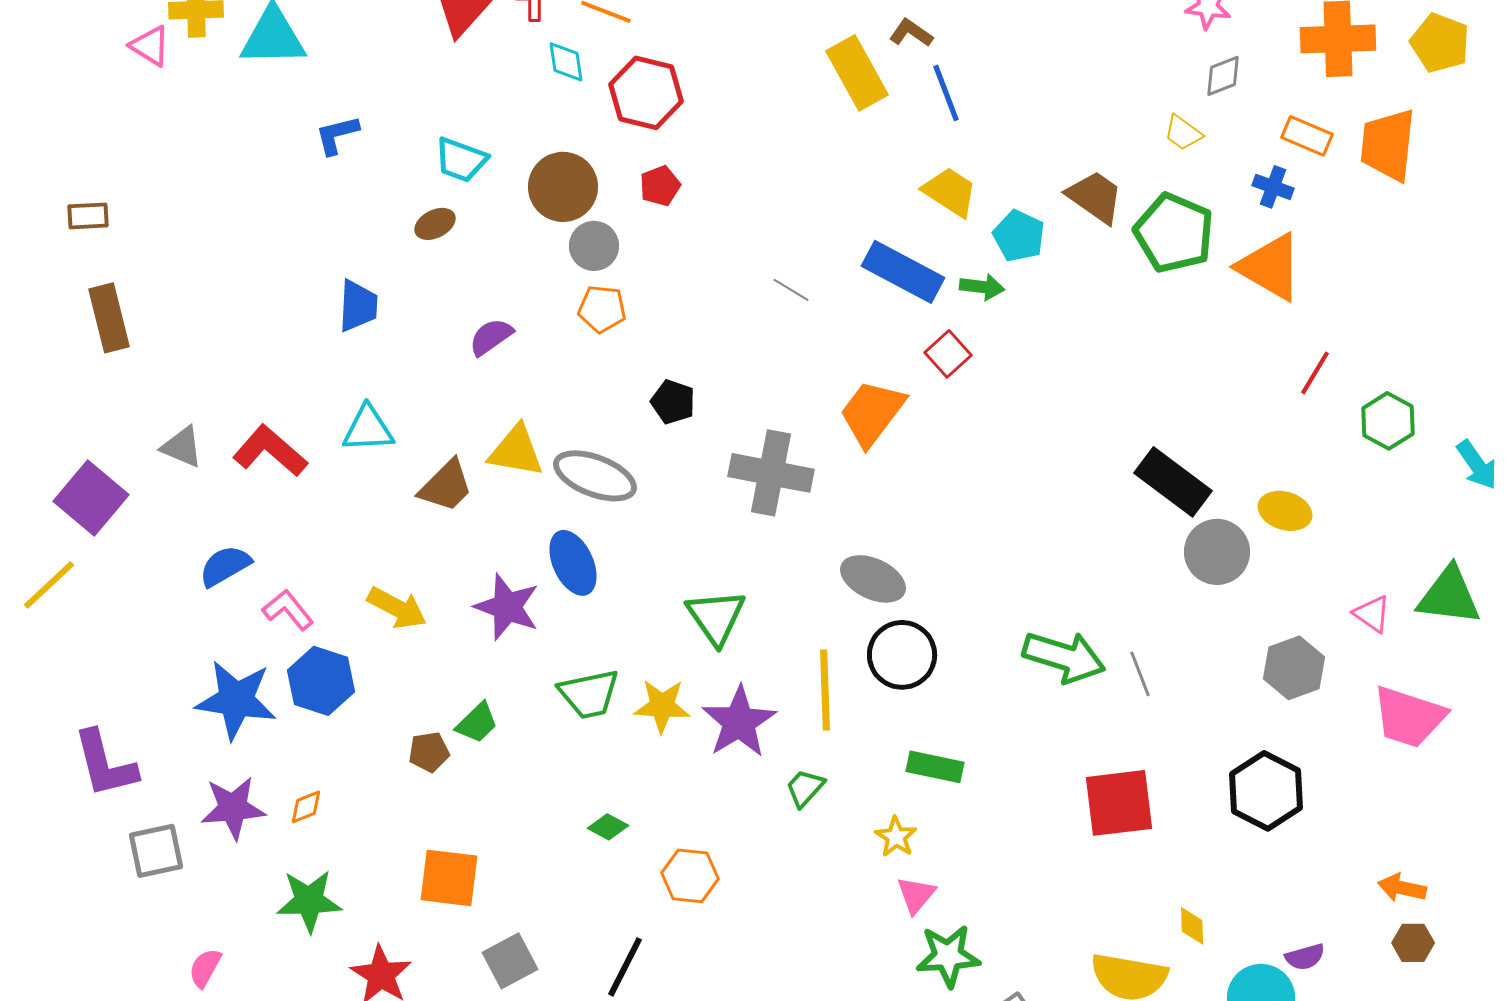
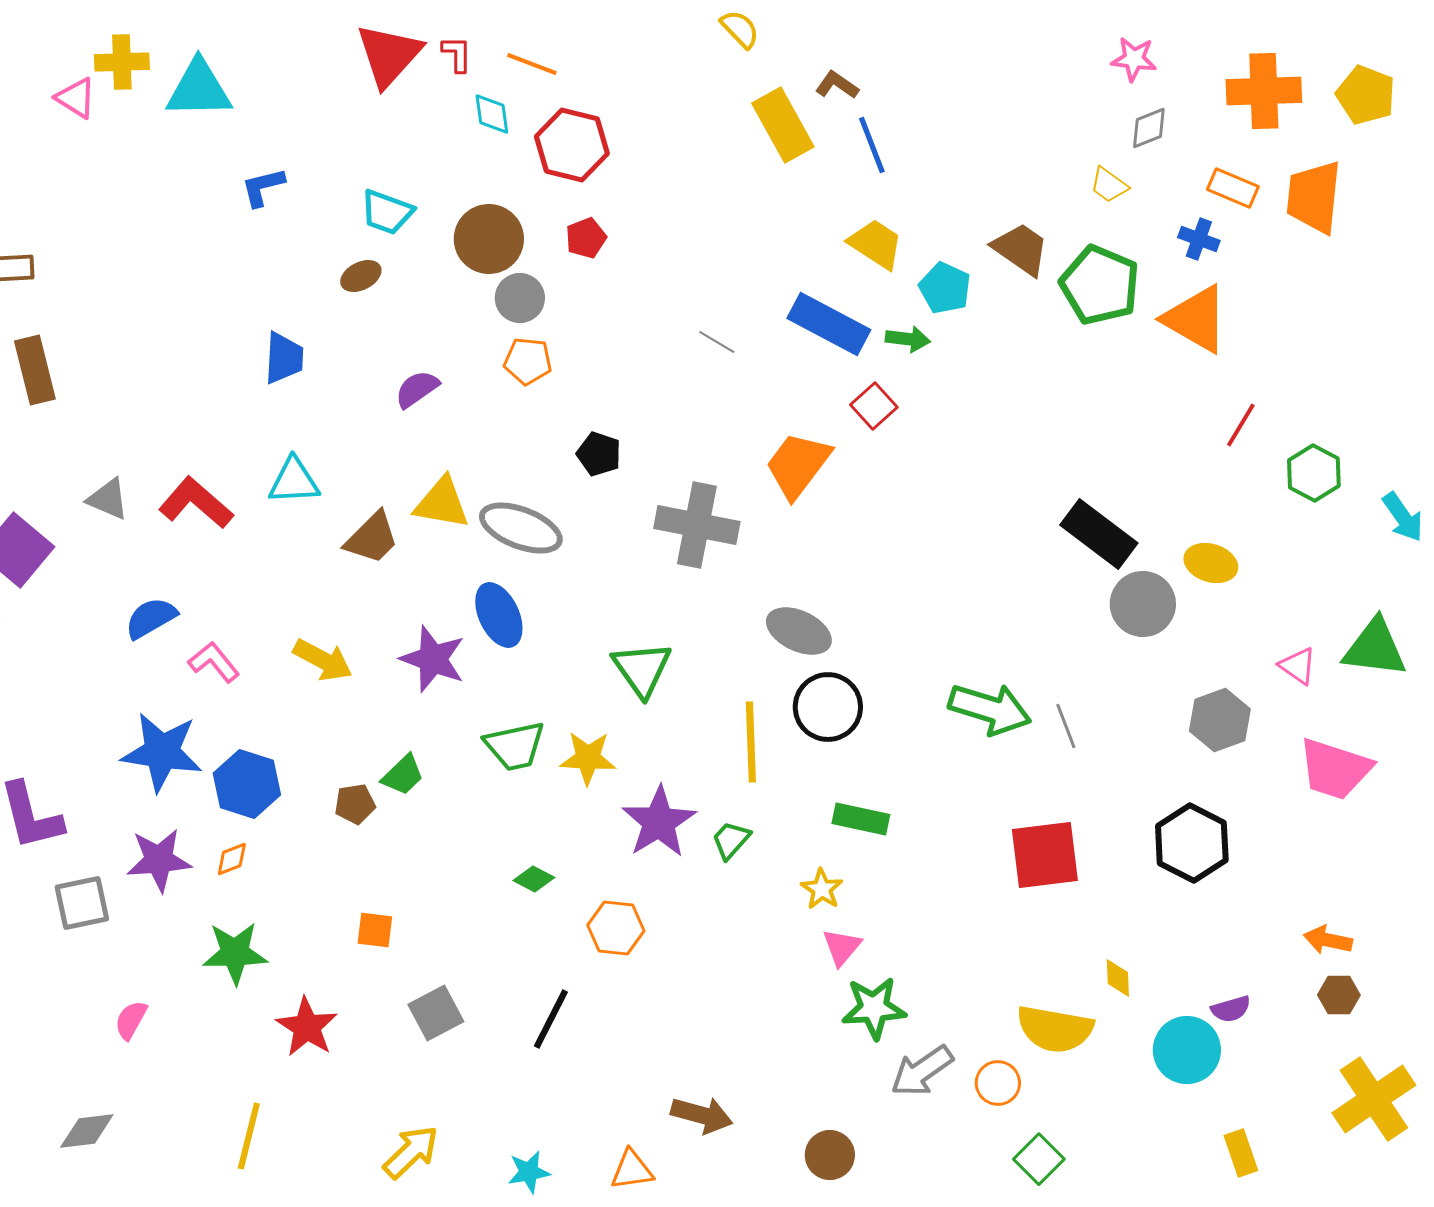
blue hexagon: (321, 681) -> (247, 784), moved
purple star: (739, 722) -> (659, 822), moved
orange square: (449, 878) -> (375, 930), size x0.6

